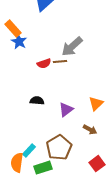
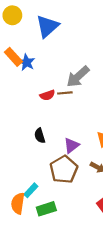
blue star: (19, 42) -> (27, 62), moved
black semicircle: (37, 101) -> (40, 136), turned -112
brown pentagon: (59, 148) -> (64, 170), moved

